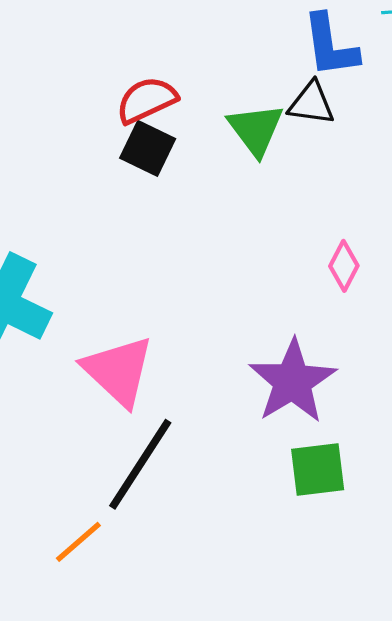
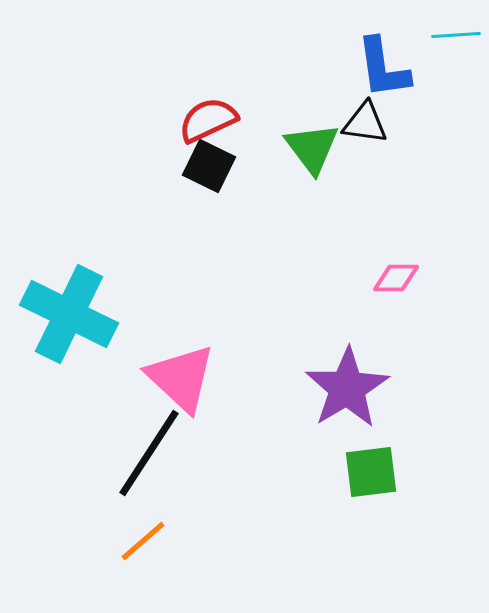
pink diamond: (344, 266) -> (396, 278), turned 63
black line: (140, 464) -> (149, 453), moved

